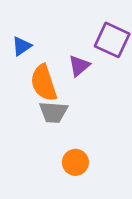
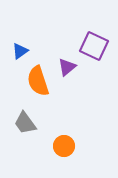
gray trapezoid: (53, 112) -> (25, 123), moved, turned 50

